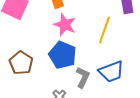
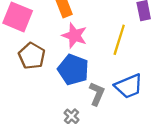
brown pentagon: (21, 63) -> (32, 56), moved

